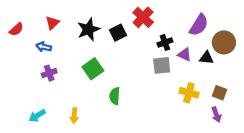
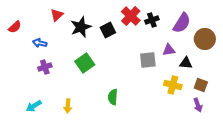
red triangle: (52, 23) -> (57, 15), moved
black cross: (165, 42) -> (152, 20), moved
purple triangle: (185, 54) -> (169, 50), turned -32
black triangle: (206, 58) -> (186, 63), moved
green semicircle: (115, 96) -> (113, 97), moved

